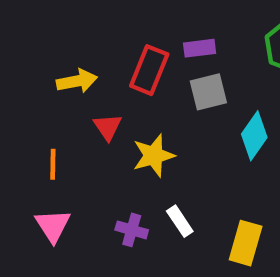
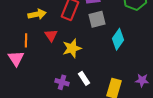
orange line: (53, 164) -> (26, 40), moved
pink triangle: (53, 226) -> (16, 58), moved

